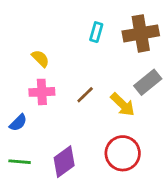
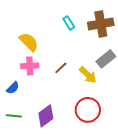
cyan rectangle: (96, 32) -> (69, 23), turned -48
yellow semicircle: (40, 59) -> (29, 42), size x1.5

